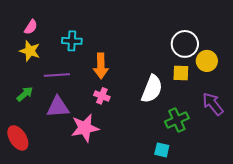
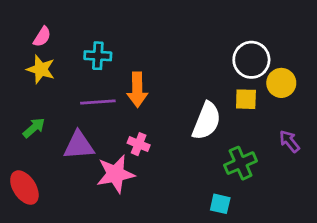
purple line: (57, 75) -> (98, 102), moved
pink cross: (102, 96) -> (139, 144), moved
purple arrow: (213, 104) -> (289, 141), size x0.7

